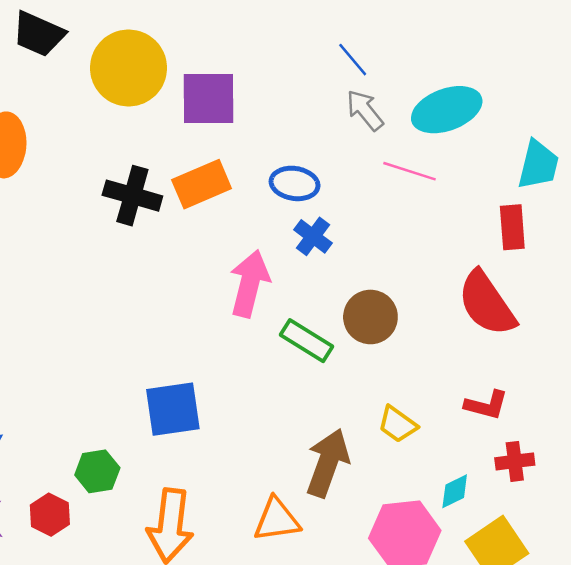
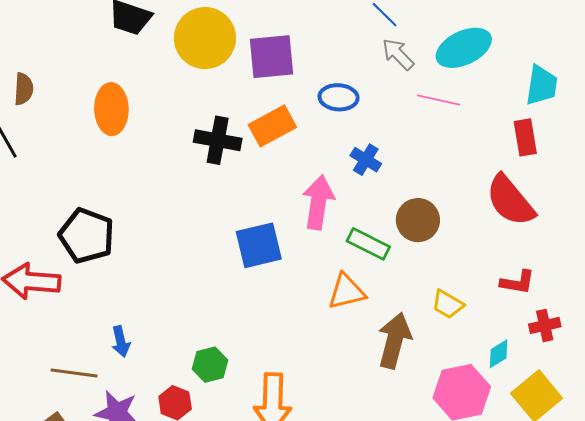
blue ellipse: (295, 183) -> (339, 97), moved
blue square: (173, 409) -> (259, 245), moved
orange triangle: (277, 520) -> (347, 292), moved

